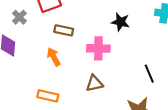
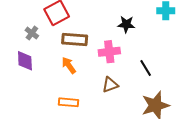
brown rectangle: (64, 30) -> (75, 40), size x1.4
black line: (149, 74) -> (146, 68), moved

